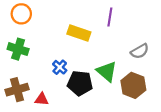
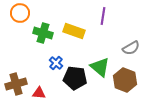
green cross: (18, 49) -> (43, 33), moved

